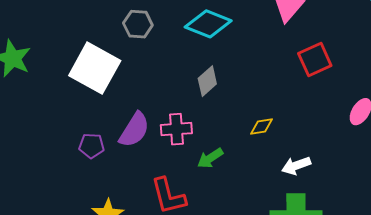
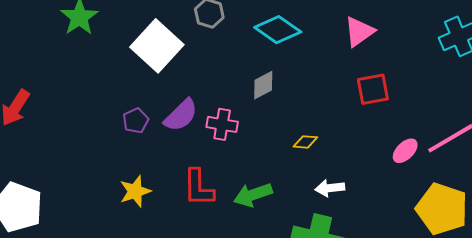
purple pentagon: (92, 146) -> (136, 121), turned 30
green arrow: (210, 158) -> (253, 195), moved, size x1.4

